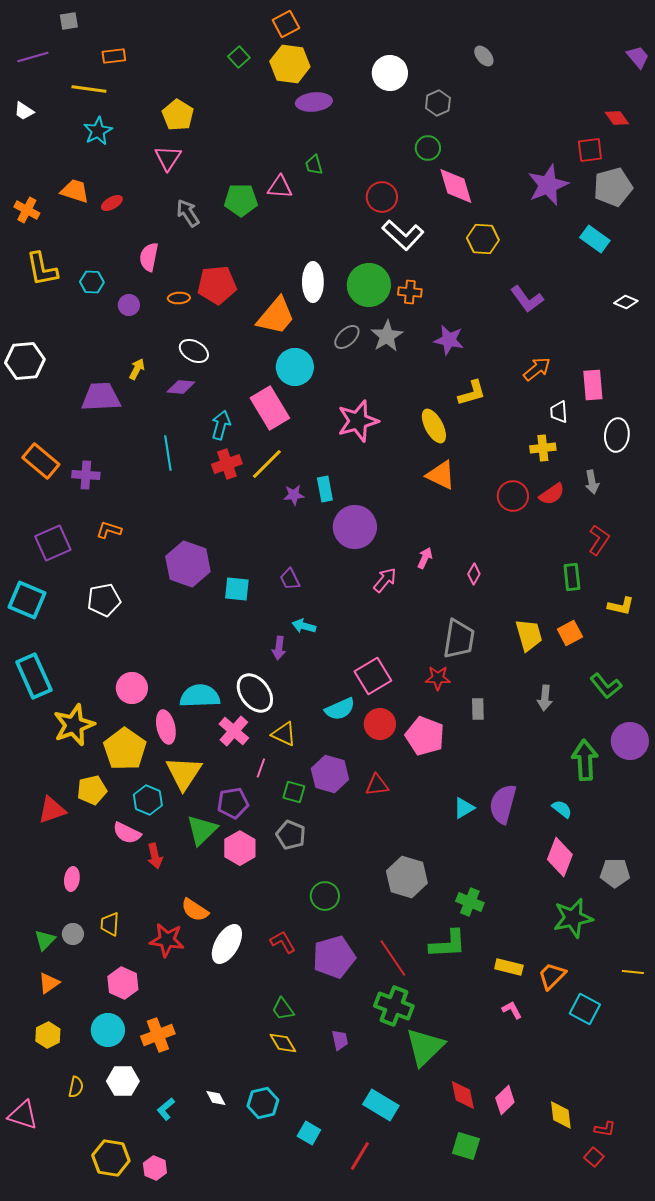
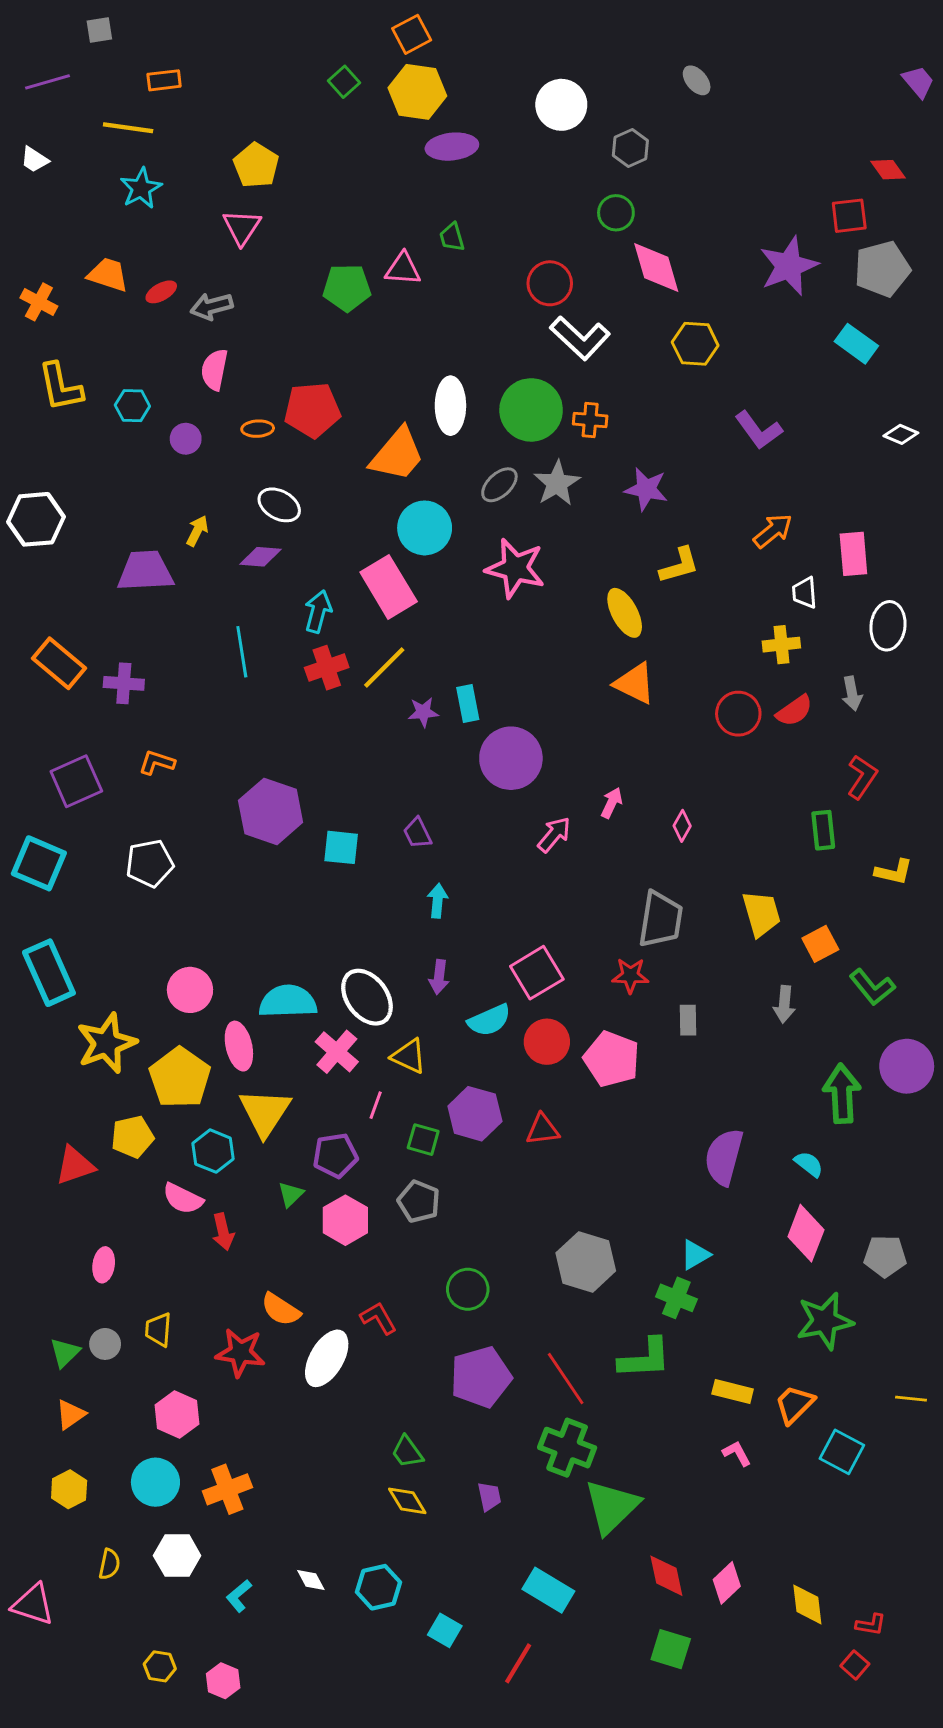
gray arrow: (188, 213) -> (212, 306), moved, turned -72
pink star: (358, 421) -> (515, 568), moved, turned 30
cyan arrow: (304, 626) -> (438, 901), turned 80
orange square: (570, 633) -> (820, 944), moved
purple arrow: (279, 648) -> (439, 977), moved
cyan triangle: (464, 808) -> (695, 1255), moved
green triangle: (202, 830) -> (291, 1194), size x0.6
red L-shape: (283, 942) -> (379, 1318), moved
yellow hexagon: (111, 1158) -> (160, 1666), size x0.6

